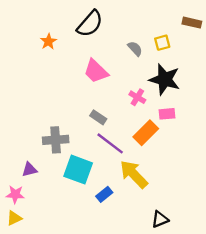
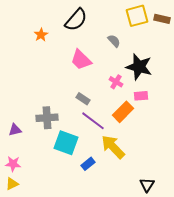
yellow square: (162, 43) -> (137, 16), moved, size x1.6
purple triangle: (29, 170) -> (15, 130), moved
black triangle: (160, 219) -> (147, 185), moved, turned -35

